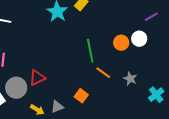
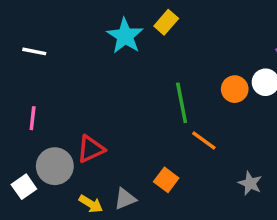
gray star: (130, 79) -> (250, 183), moved

